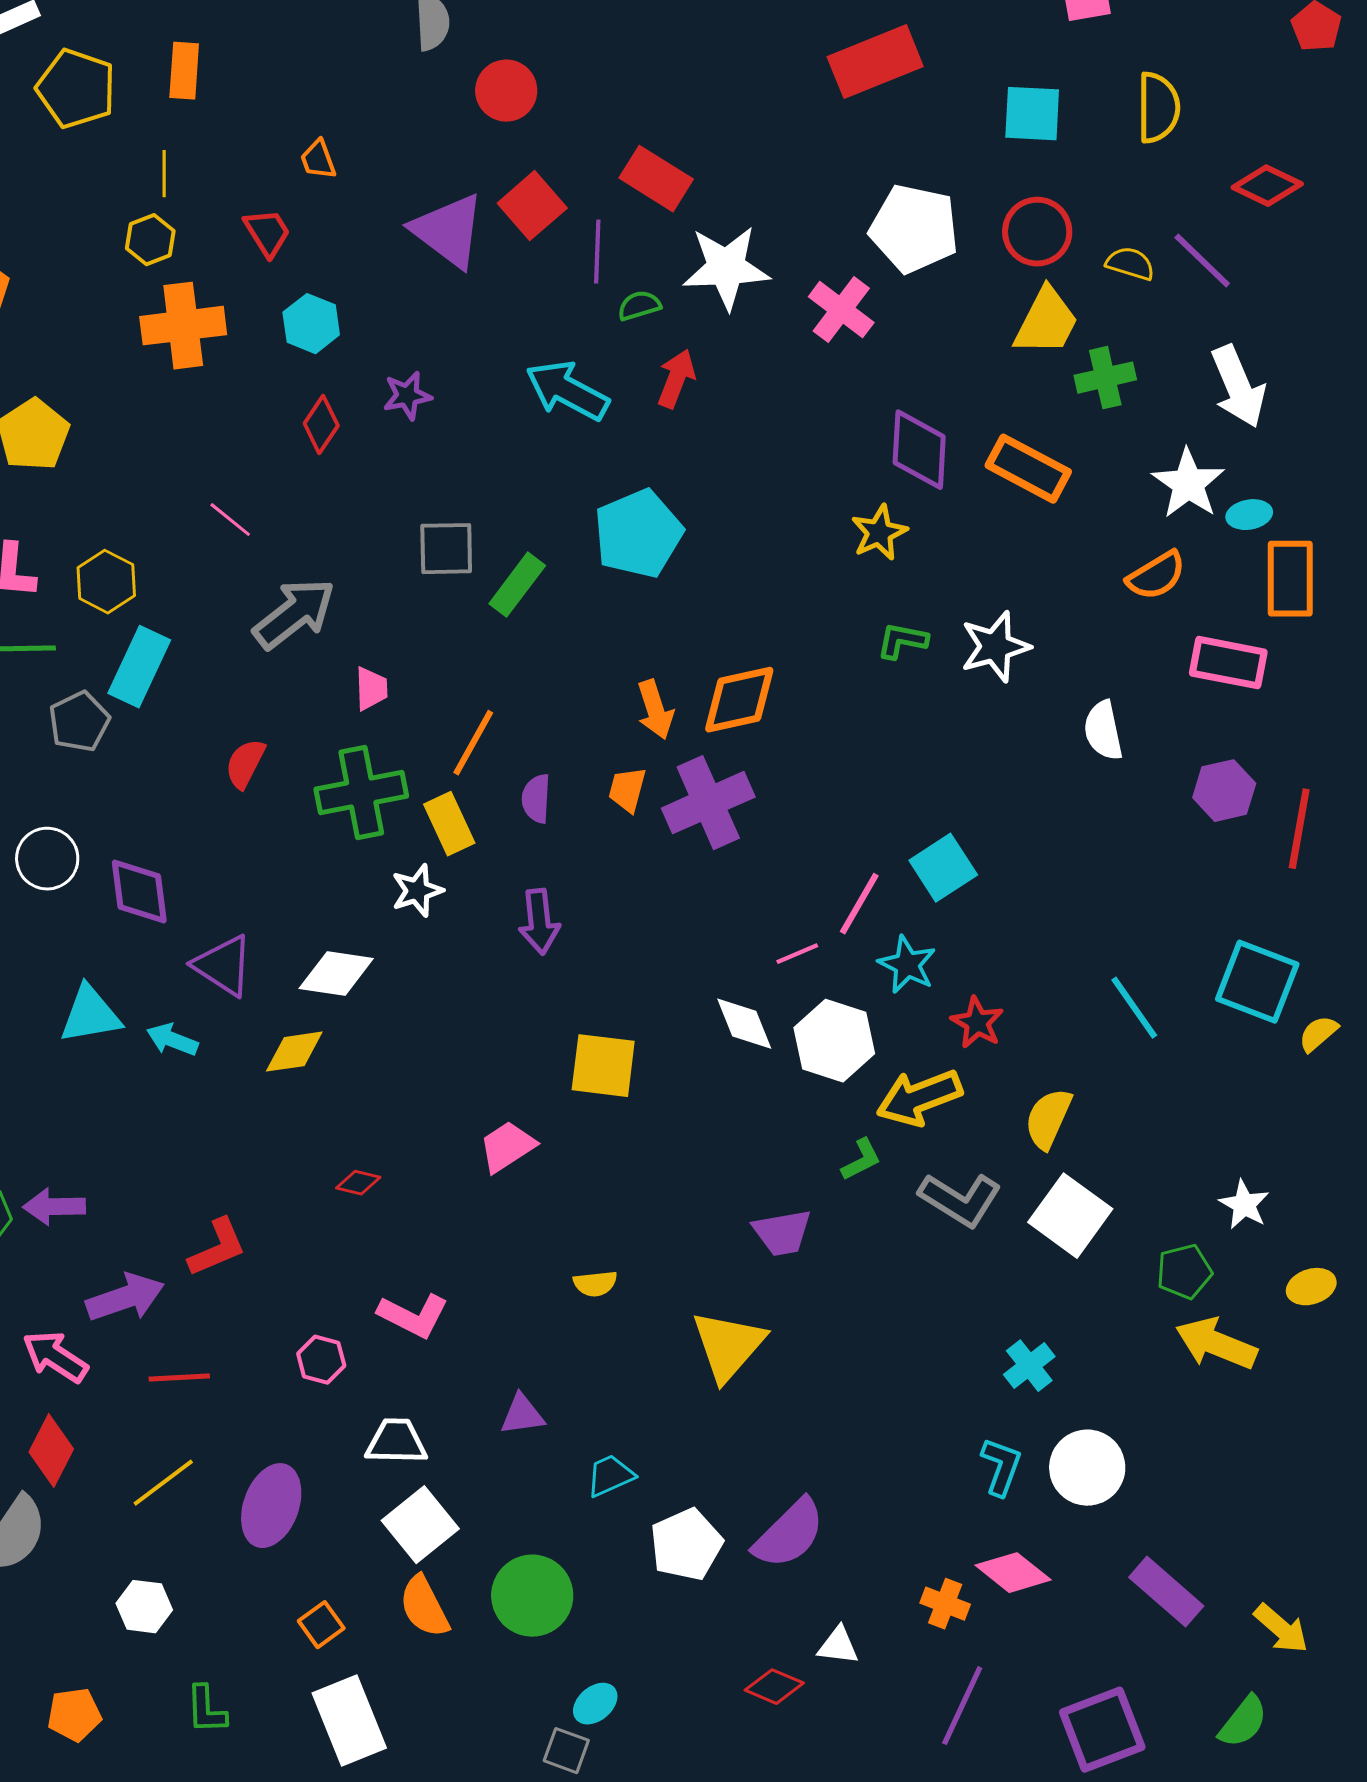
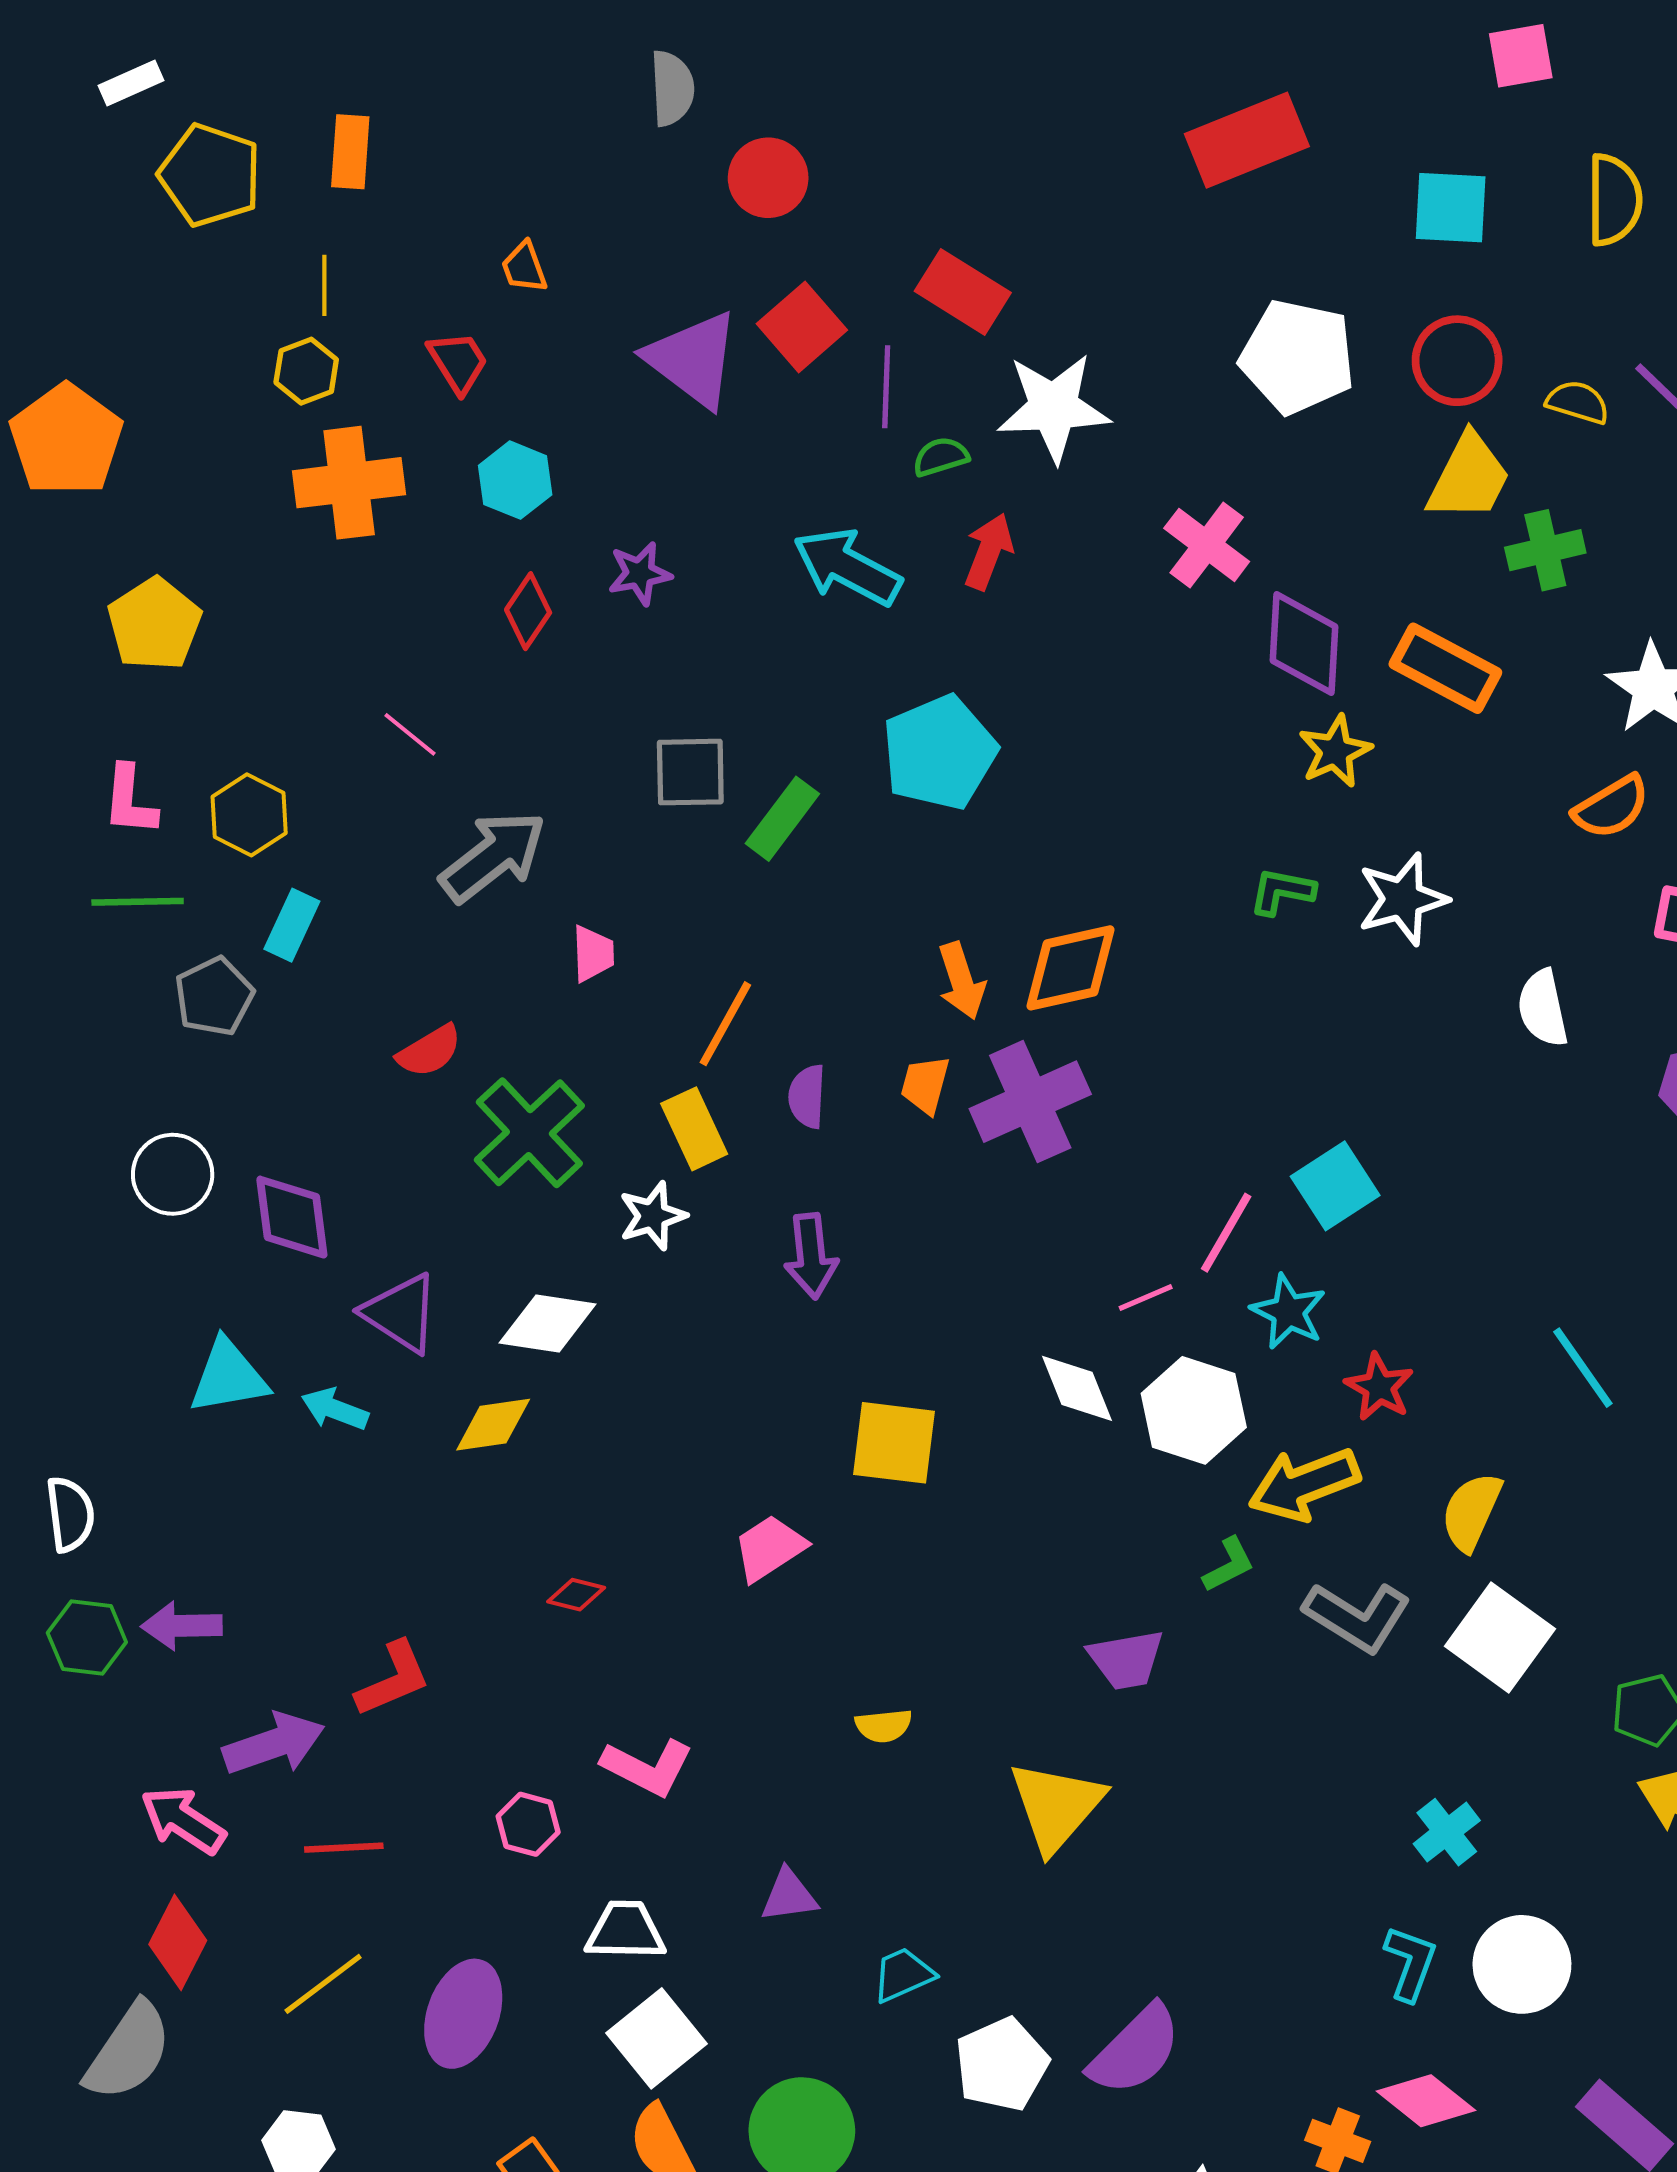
pink cross: (841, 310) -> (1207, 545), moved
yellow star: (879, 533) -> (1335, 751), moved
cyan rectangle: (139, 667) -> (292, 925), size x0.7
red semicircle: (245, 764) -> (429, 1051), turned -148
green cross: (361, 793) -> (529, 1133), moved, turned -32

